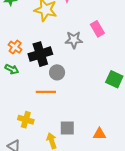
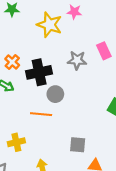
yellow cross: (26, 120) -> (16, 142), turned -35
gray square: (67, 128) -> (78, 145), moved

